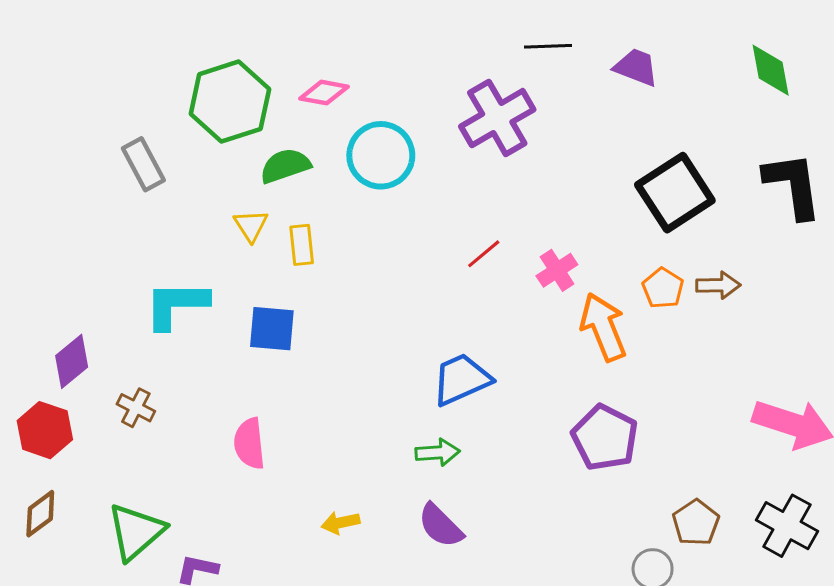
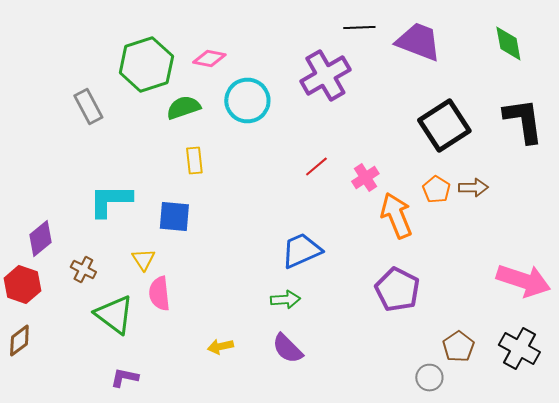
purple trapezoid: (636, 67) -> (418, 42), size x1.5
yellow triangle: (251, 225) -> (143, 260), moved
green triangle: (136, 532) -> (114, 314), moved, turned -42

